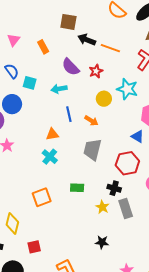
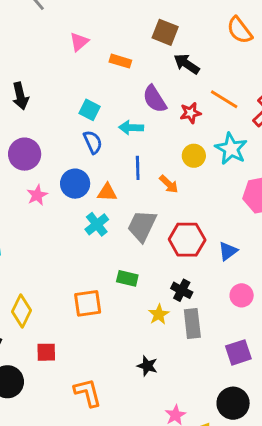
orange rectangle: (43, 47) -> (120, 61), turned -56
orange line: (110, 48) -> (224, 99), moved
blue semicircle: (12, 71) -> (93, 142), moved
blue circle: (12, 104) -> (75, 184), moved
blue triangle: (138, 136) -> (228, 251), moved, turned 40
gray trapezoid: (92, 150) -> (142, 226), moved
red hexagon: (127, 163) -> (187, 240), moved
orange square: (42, 197) -> (88, 303), moved

